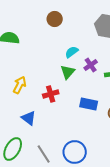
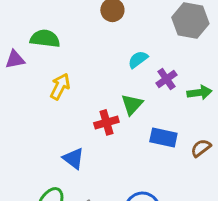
green triangle: (68, 72) -> (132, 104), moved
yellow arrow: (20, 85) -> (60, 86), moved

